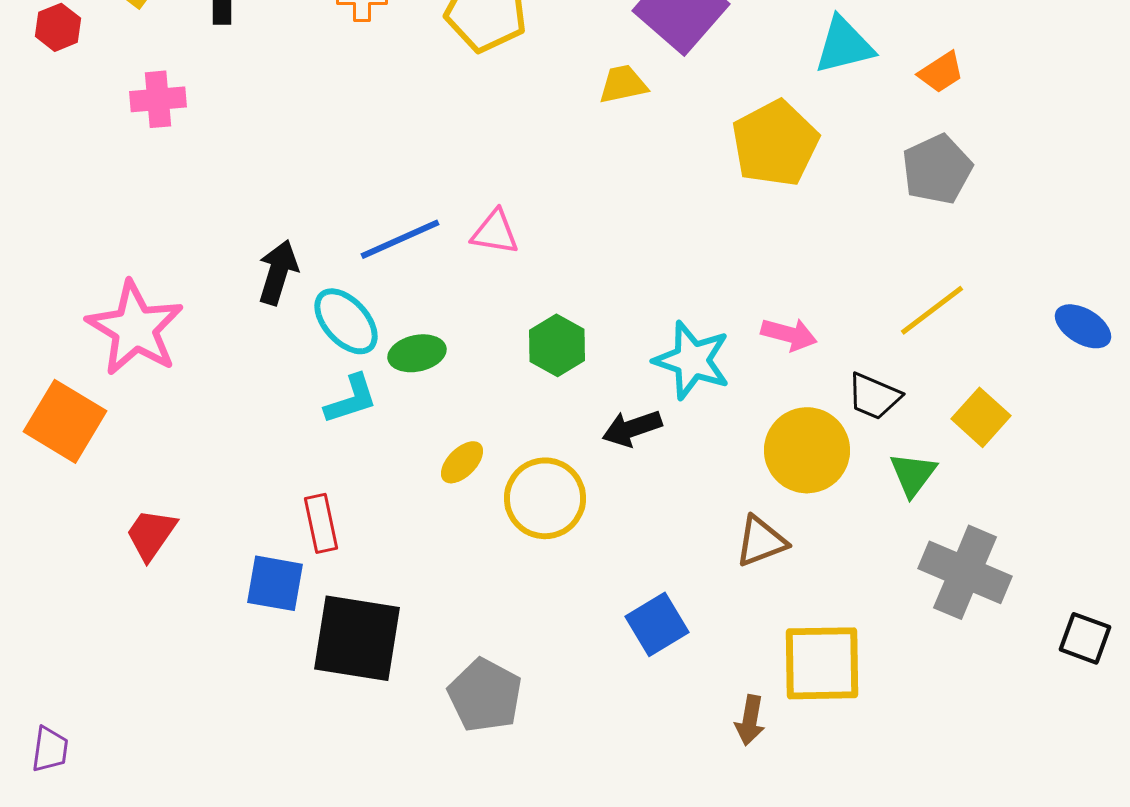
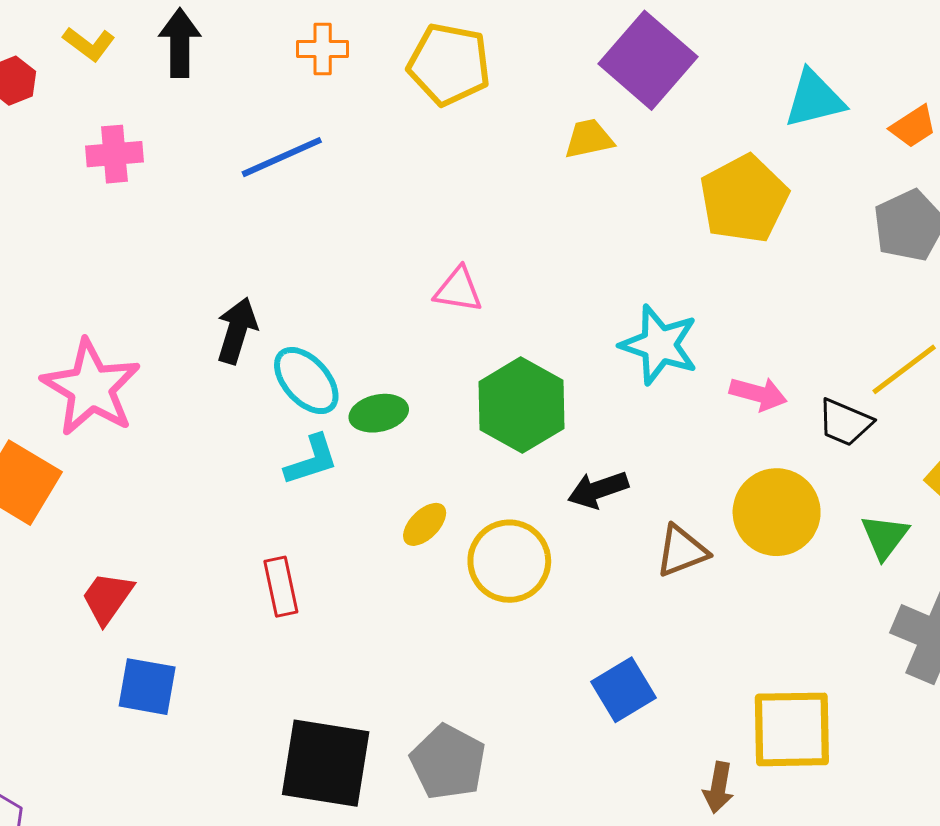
blue line: (400, 239) -> (282, 157), moved
green hexagon: (557, 345) -> (522, 405), size x1.5
cyan star: (692, 360) -> (659, 345), moved
black trapezoid: (874, 396) -> (845, 422), moved
brown triangle: (761, 541) -> (682, 551), moved
blue square: (275, 583) -> (147, 687), moved
black square: (357, 638) -> (326, 763), moved

